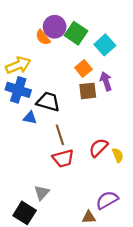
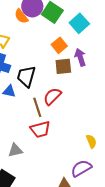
black trapezoid: (48, 102) -> (26, 76), turned -90
red semicircle: (98, 148) -> (52, 96), moved
yellow semicircle: (118, 155) -> (91, 141), moved
gray triangle: (42, 193) -> (15, 150), moved, turned 35

